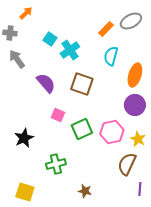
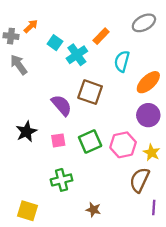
orange arrow: (26, 13) -> (31, 26), moved
orange rectangle: (106, 29) -> (101, 36), moved
orange ellipse: (135, 75) -> (148, 82), turned 30
purple semicircle: (46, 83) -> (62, 105), moved
pink square: (58, 115) -> (58, 140), moved, turned -32
black star: (24, 138) -> (26, 132), moved

